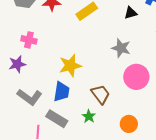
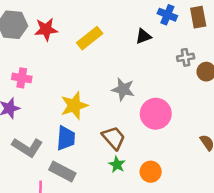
gray star: (121, 48) -> (123, 89), moved
green star: (89, 116) -> (117, 165), moved

